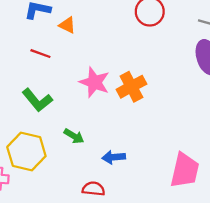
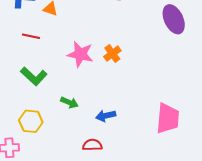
orange cross: (131, 87) -> (112, 54), size x0.7
yellow hexagon: (26, 151) -> (31, 121), size x0.7

